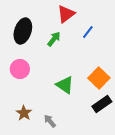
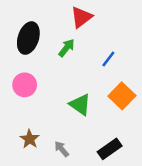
blue line: (88, 32) -> (108, 59), moved
black rectangle: (102, 104) -> (110, 149), moved

